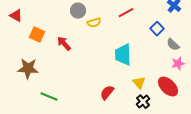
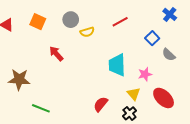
orange square: (37, 35) -> (38, 22), moved
pink star: (178, 64) -> (145, 74), moved
black cross: (143, 102) -> (129, 113), moved

